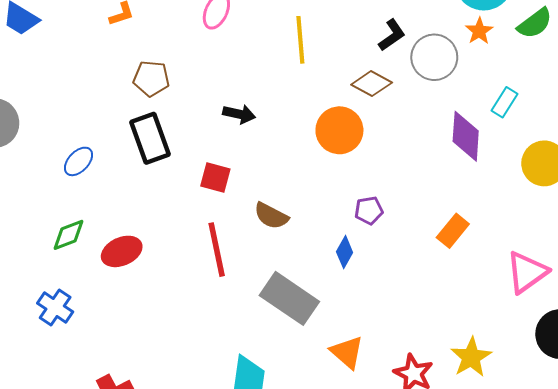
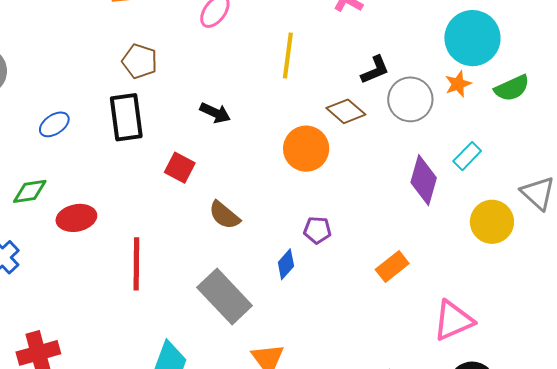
red line: (217, 250) -> (136, 264), moved

